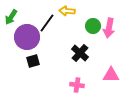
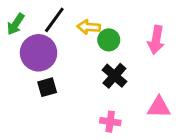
yellow arrow: (67, 11) -> (89, 27), moved
black line: (47, 23) -> (54, 20), moved
green circle: (93, 26) -> (109, 40), moved

